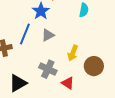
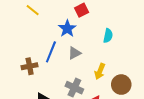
cyan semicircle: (84, 10) -> (108, 36), moved

